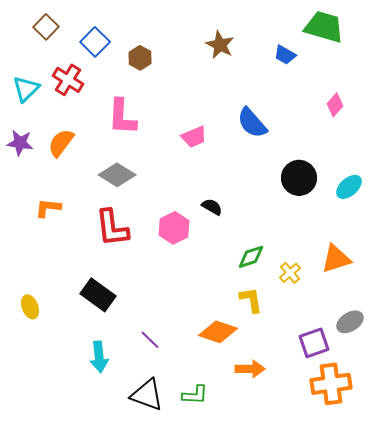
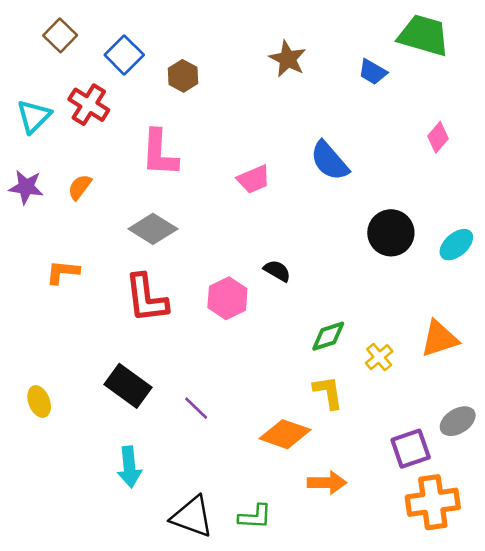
orange semicircle: (61, 143) -> (80, 187), size x0.7
purple line: (150, 340) -> (196, 408), moved

